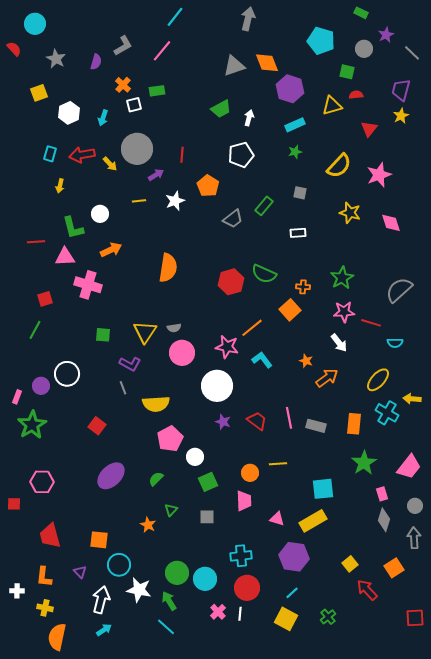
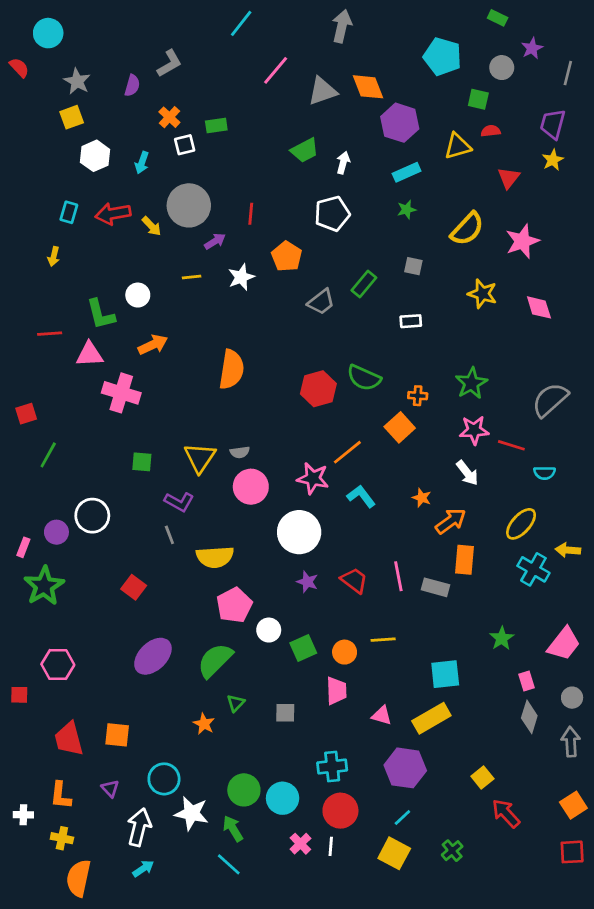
pink line: (162, 51) -> (276, 70), moved
gray line: (412, 53) -> (568, 73), turned 60
yellow square: (39, 93) -> (72, 117), moved
yellow arrow: (60, 186) -> (54, 256), moved
red square: (45, 299) -> (26, 414), moved
orange rectangle: (354, 424) -> (464, 560), moved
green star: (364, 463) -> (502, 638), size x0.7
green semicircle: (156, 479) -> (215, 660), size x1.8
green square: (208, 482) -> (303, 648), moved
orange square: (99, 540) -> (117, 735), moved
orange square: (394, 568) -> (573, 805), moved

